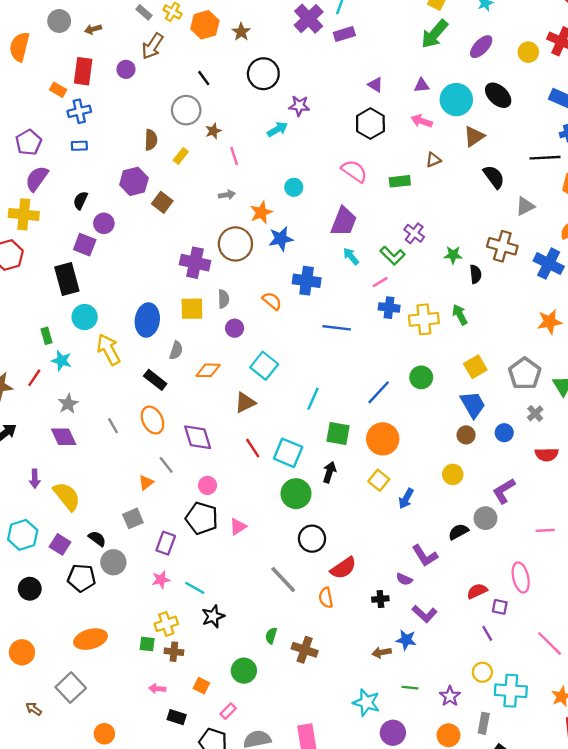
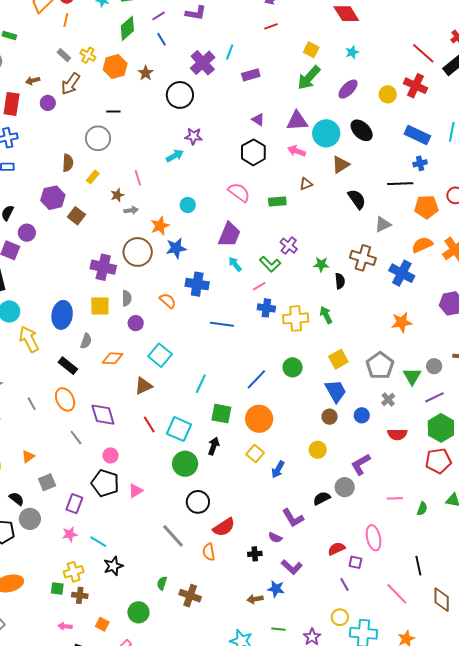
brown arrow: (93, 29) -> (33, 81), moved
purple rectangle: (344, 34) -> (251, 75), moved
black circle: (263, 74) -> (180, 95), moved
black line: (204, 78) -> (113, 111), turned -56
purple triangle: (422, 85) -> (297, 121), size x1.6
brown star: (213, 131) -> (117, 195), moved
orange triangle: (146, 483) -> (28, 457), moved

